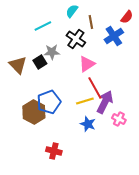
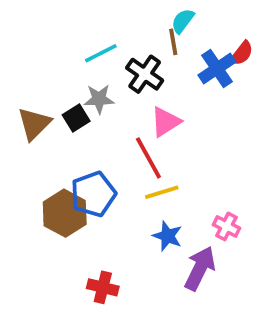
cyan semicircle: (72, 11) -> (183, 21), moved
red semicircle: (127, 17) -> (242, 53), moved
cyan line: (43, 26) -> (101, 53), moved
brown triangle: (18, 65) -> (34, 124), turned 30
red line: (95, 88) -> (148, 158), moved
purple arrow: (105, 102) -> (200, 268), moved

